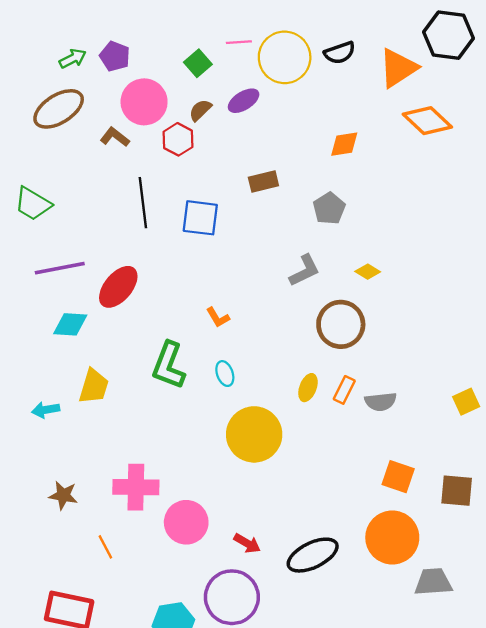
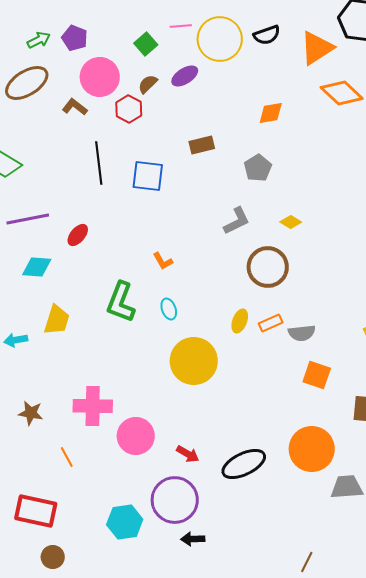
red ellipse: (118, 287) -> (78, 235), size x0.6
orange rectangle: (344, 390) -> (271, 323), turned 40
orange square: (398, 477) -> (317, 375), moved

